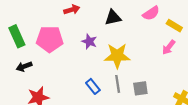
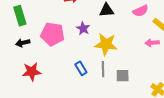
pink pentagon: (50, 39) -> (53, 34), moved
pink arrow: (169, 47) -> (152, 43), turned 40

